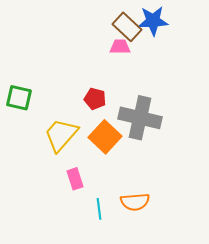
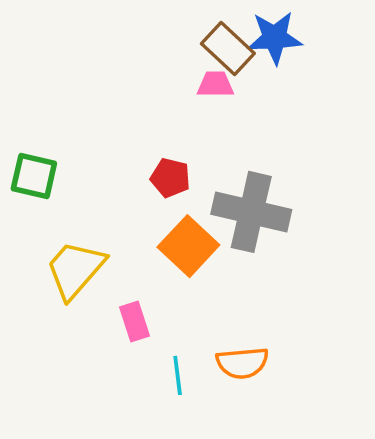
yellow trapezoid: (61, 135) -> (75, 269), moved

